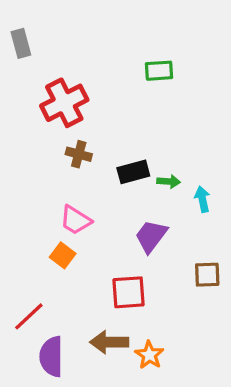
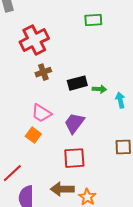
brown cross: (79, 154) -> (43, 72), turned -35
purple trapezoid: (151, 236) -> (74, 123), moved

